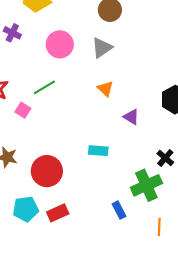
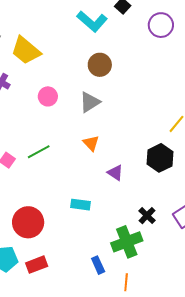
pink circle: (60, 44) -> (48, 96), size x0.7
green line: (44, 87) -> (39, 152), moved
orange line: (159, 227) -> (126, 282), moved

